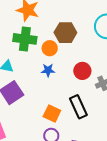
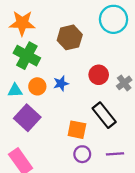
green cross: (25, 39) -> (27, 56), turned 35
orange circle: (50, 48) -> (37, 86), moved

